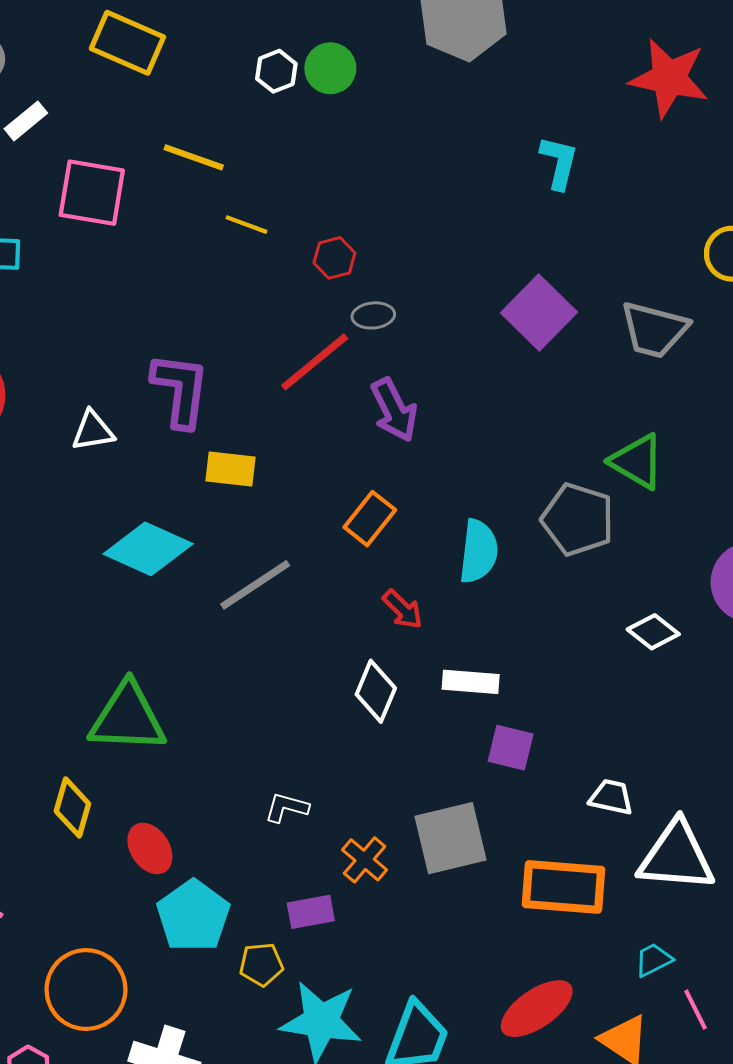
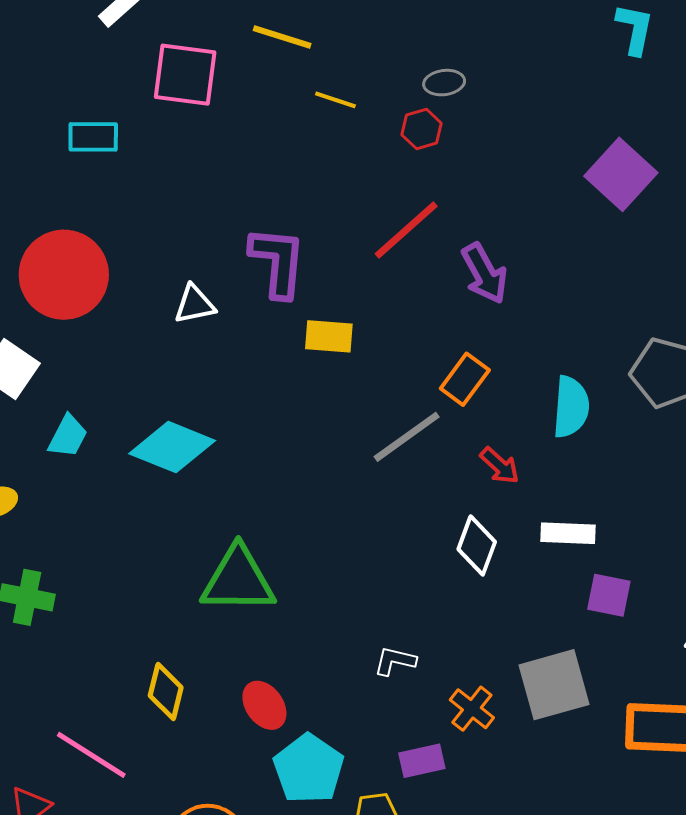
gray ellipse: (373, 315) -> (444, 83), moved
cyan diamond: (148, 549) -> (172, 447), moved
gray line: (255, 585) -> (407, 437), moved
yellow diamond: (72, 807) -> (166, 692), moved

